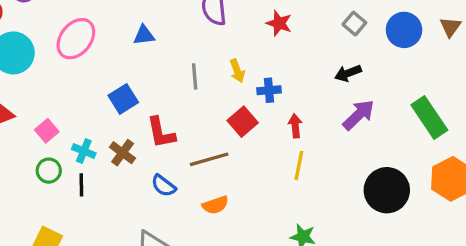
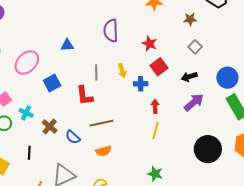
blue circle: (404, 30) -> (227, 78), moved
pink ellipse: (76, 39) -> (27, 63), moved
red square: (243, 122) -> (159, 67), moved
red L-shape: (161, 133) -> (85, 96), moved
brown cross: (123, 153) -> (50, 127), moved
black line: (81, 185) -> (29, 153), moved

